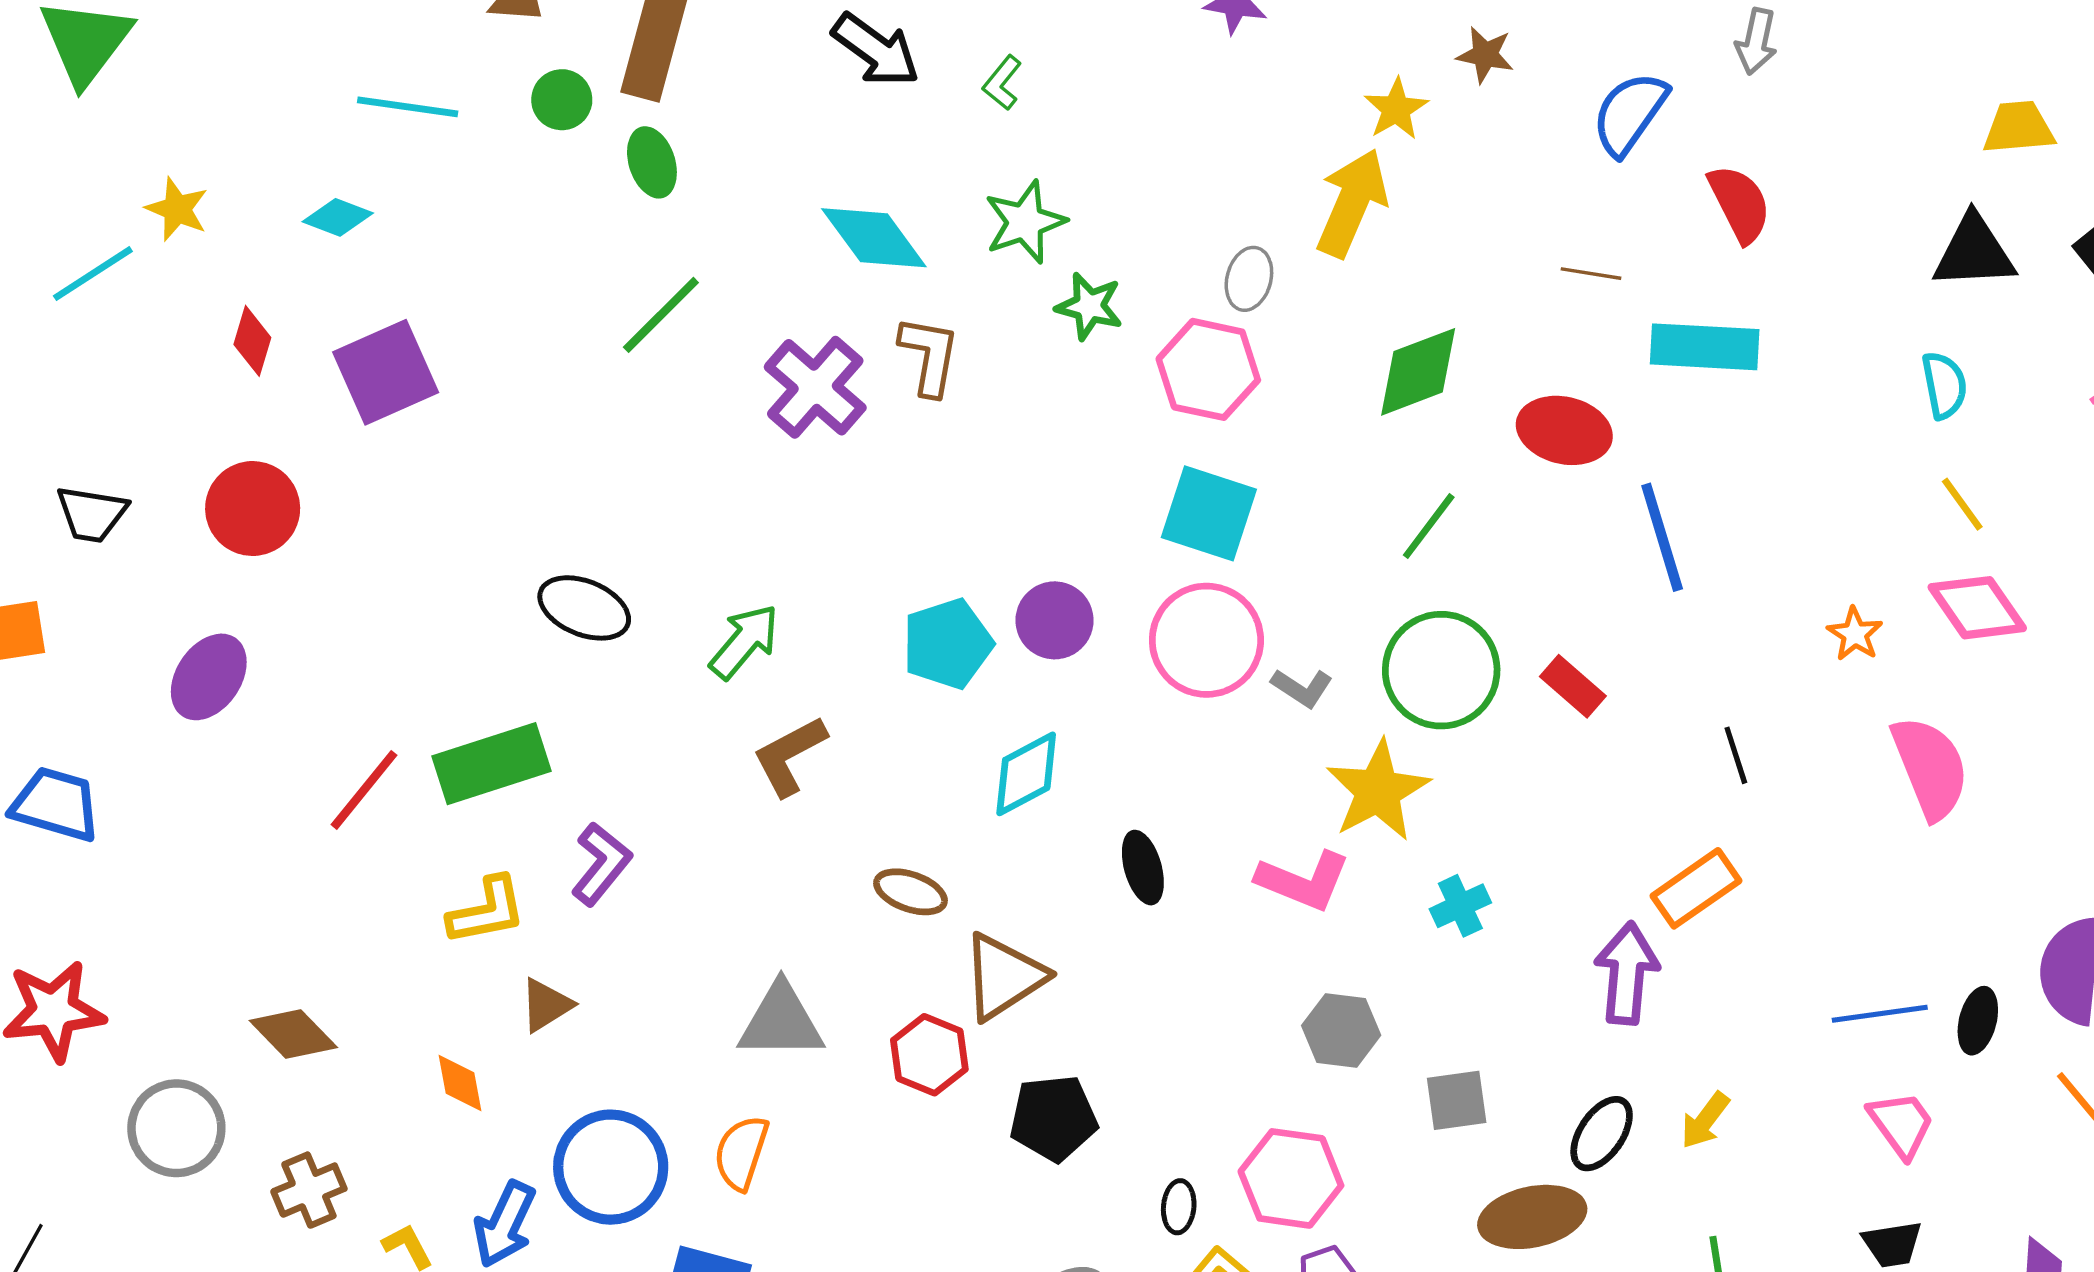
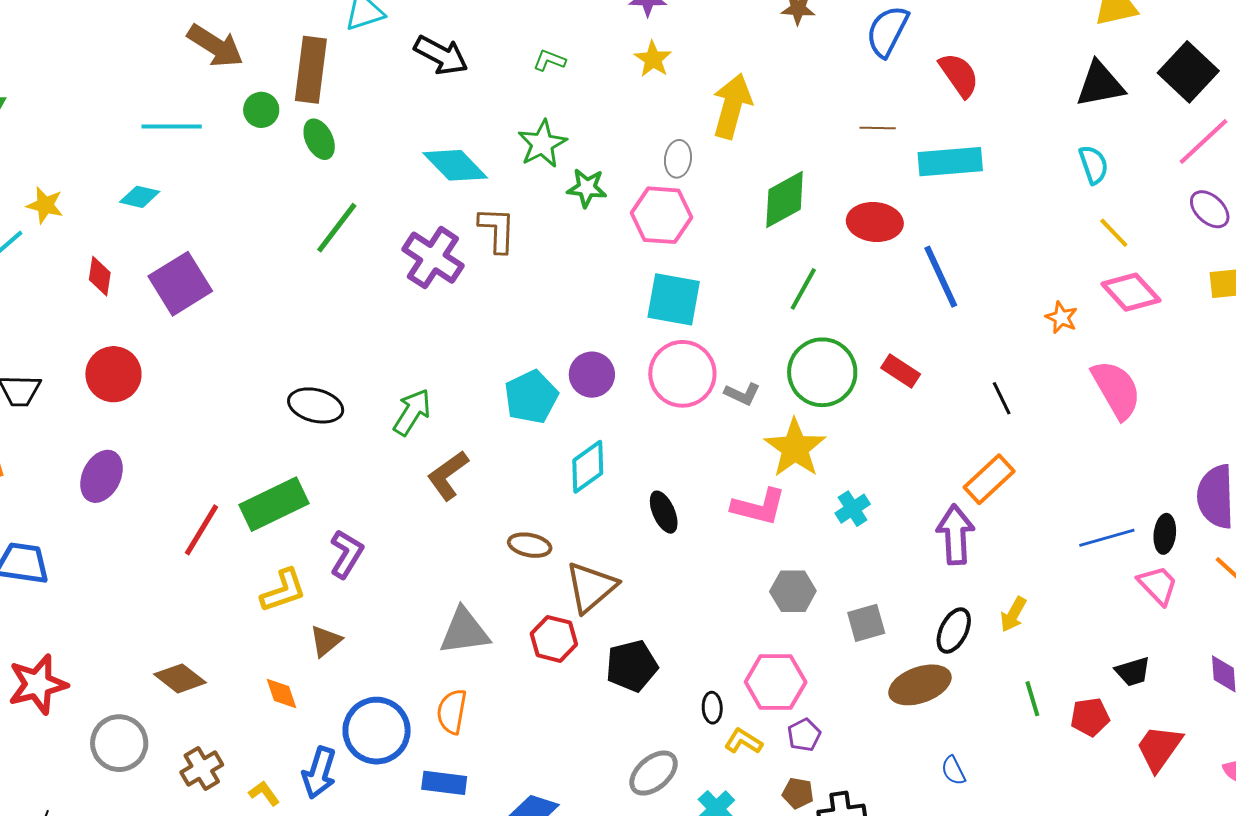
green L-shape: (1002, 83) -> (549, 60), moved, turned 80
yellow star: (1396, 109) -> (653, 59), moved
pink trapezoid: (1901, 1124) -> (1158, 585), moved

